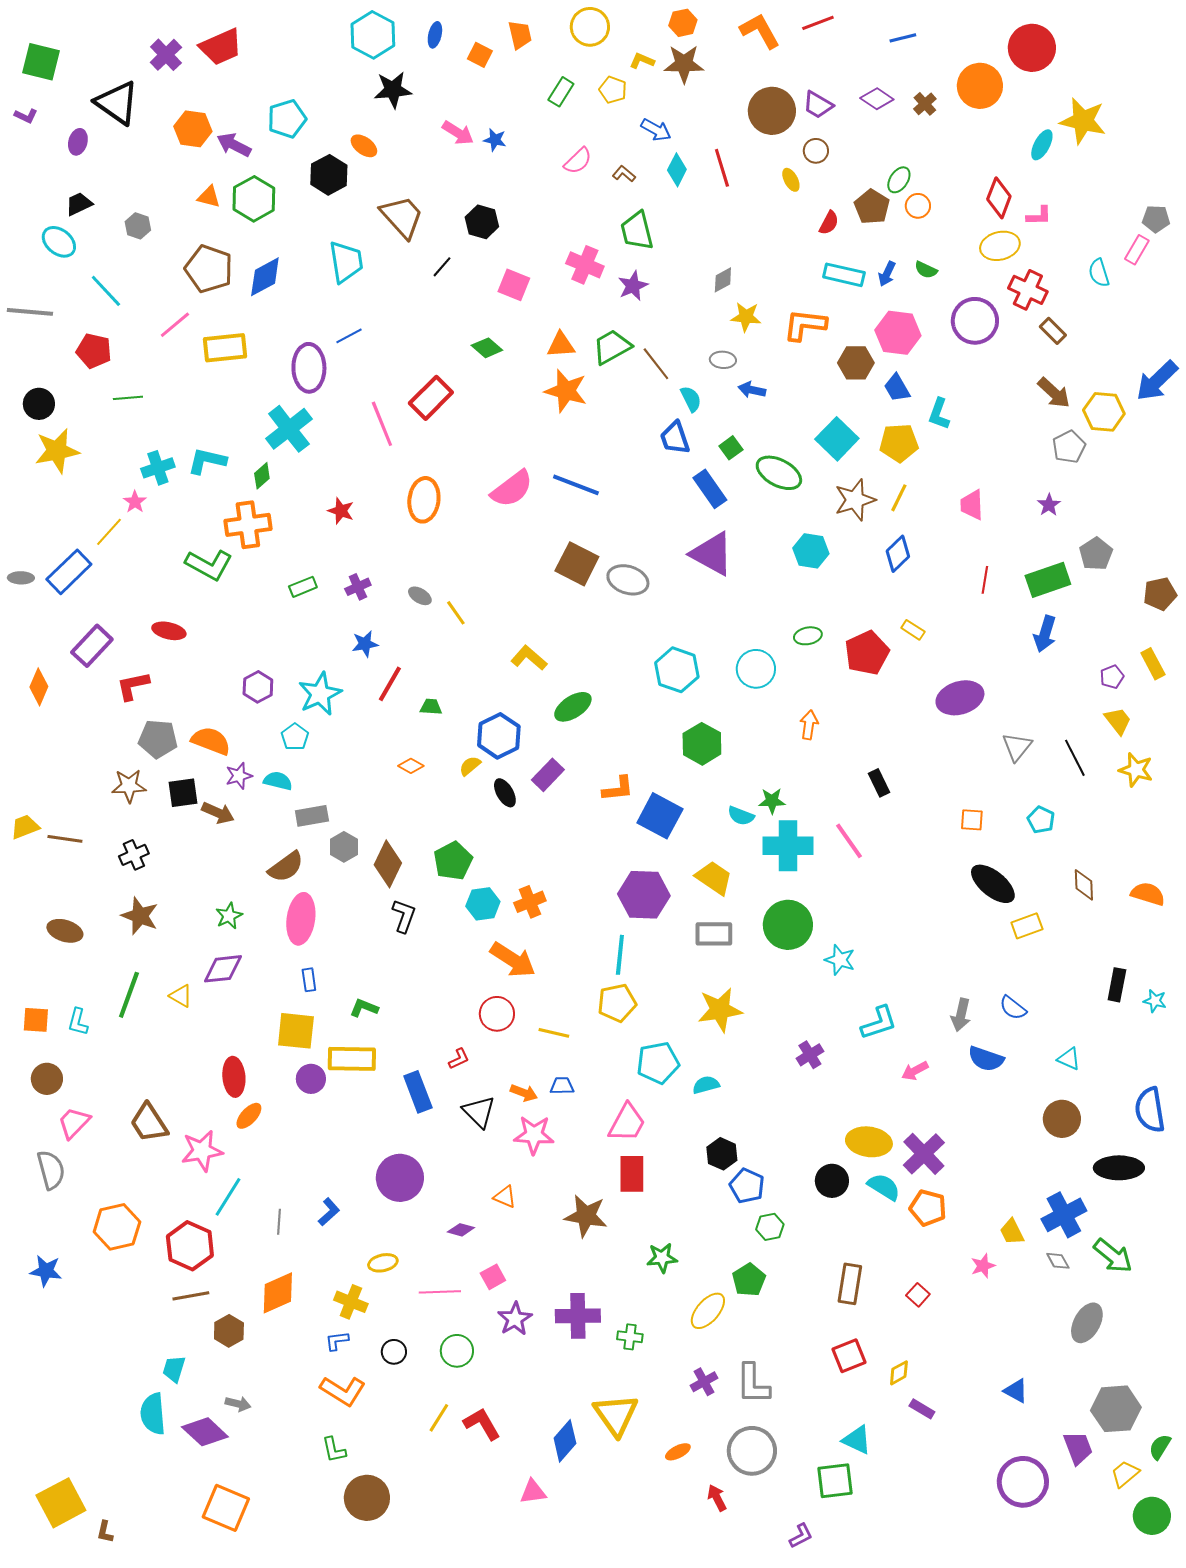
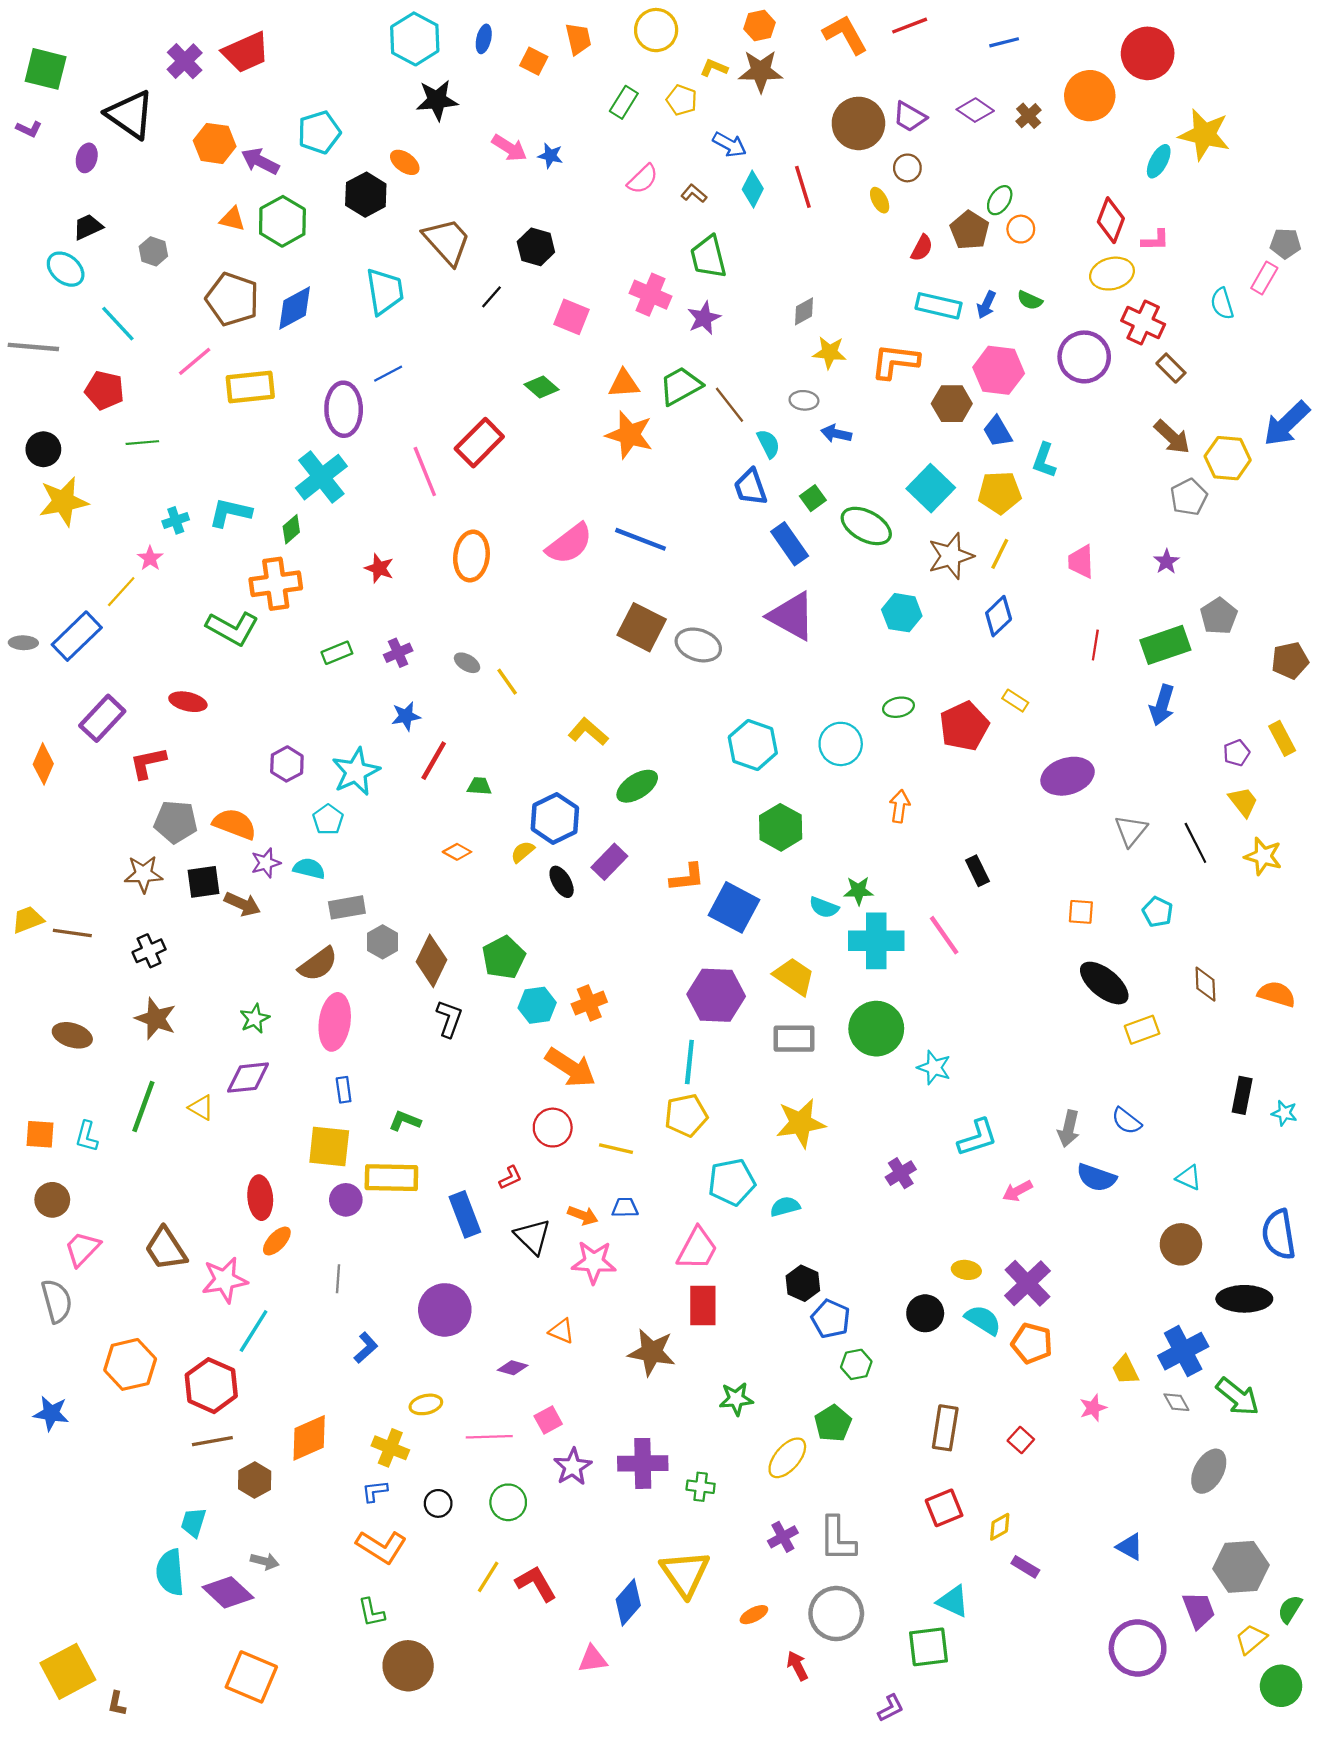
cyan cross: (158, 468) -> (176, 520), size x0.7
yellow ellipse: (869, 1142) -> (966, 1270), size x0.6
gray line: (279, 1222) -> (338, 1279), moved

